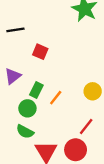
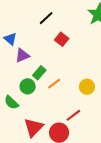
black line: (15, 30) -> (46, 18), moved, turned -49
red square: (40, 52) -> (62, 39), moved
green semicircle: (25, 132) -> (11, 103), moved

